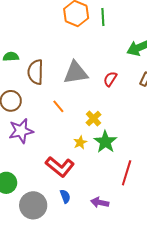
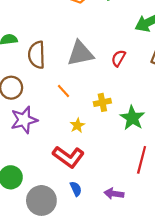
yellow cross: (93, 119) -> (102, 102), turned 35
yellow star: (80, 142) -> (77, 125), moved
green star: (105, 142) -> (132, 118), moved

